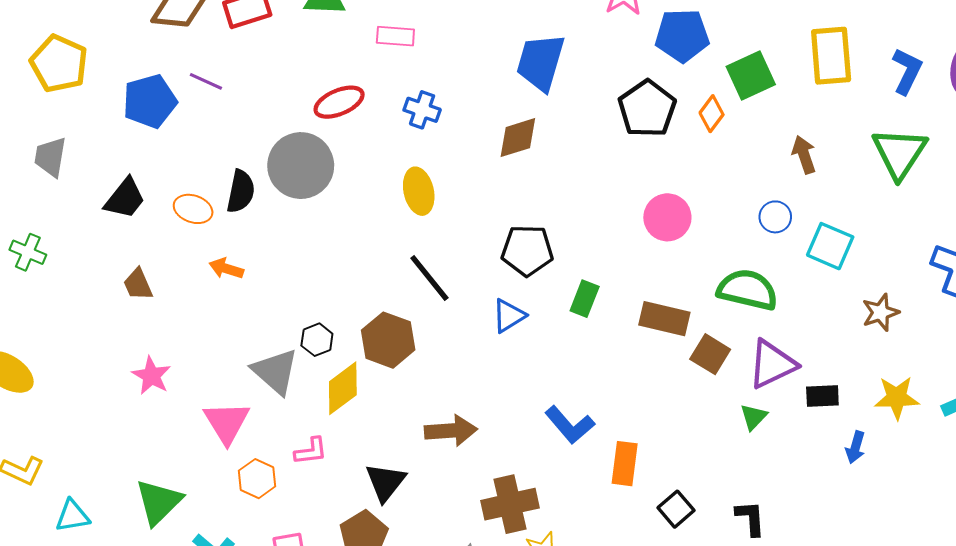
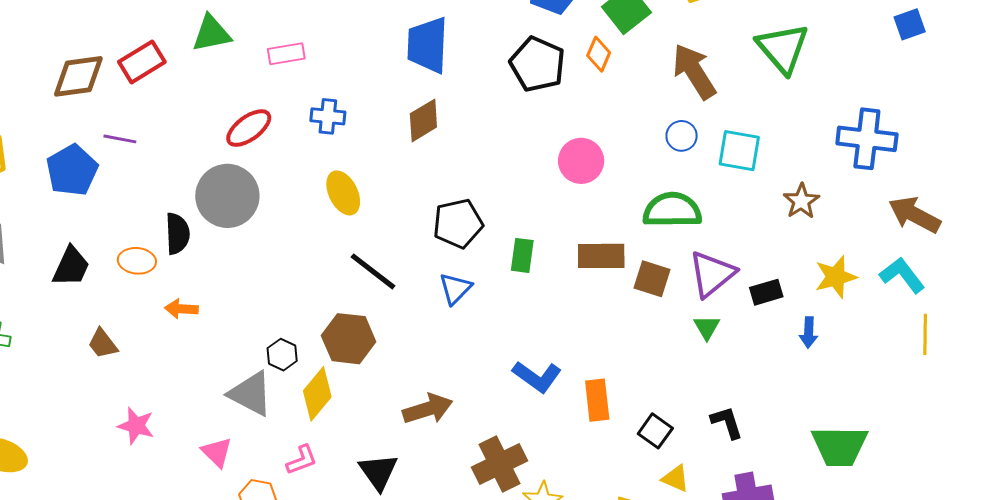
brown arrow: (804, 155) -> (694, 71), size x1.6
pink triangle: (227, 422) -> (217, 452), size x0.7

